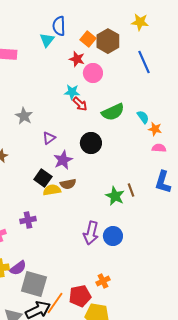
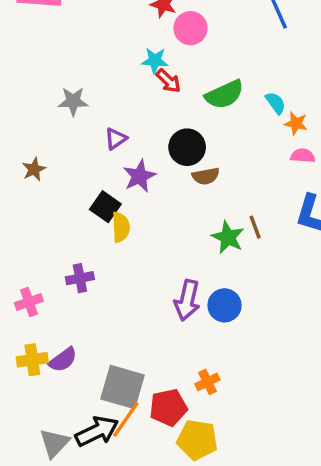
gray star: (24, 116) -> (73, 101), turned -30
brown semicircle: (68, 184) -> (206, 176), moved
yellow semicircle: (52, 190) -> (121, 227), turned 96
gray square: (34, 284) -> (122, 387), moved

